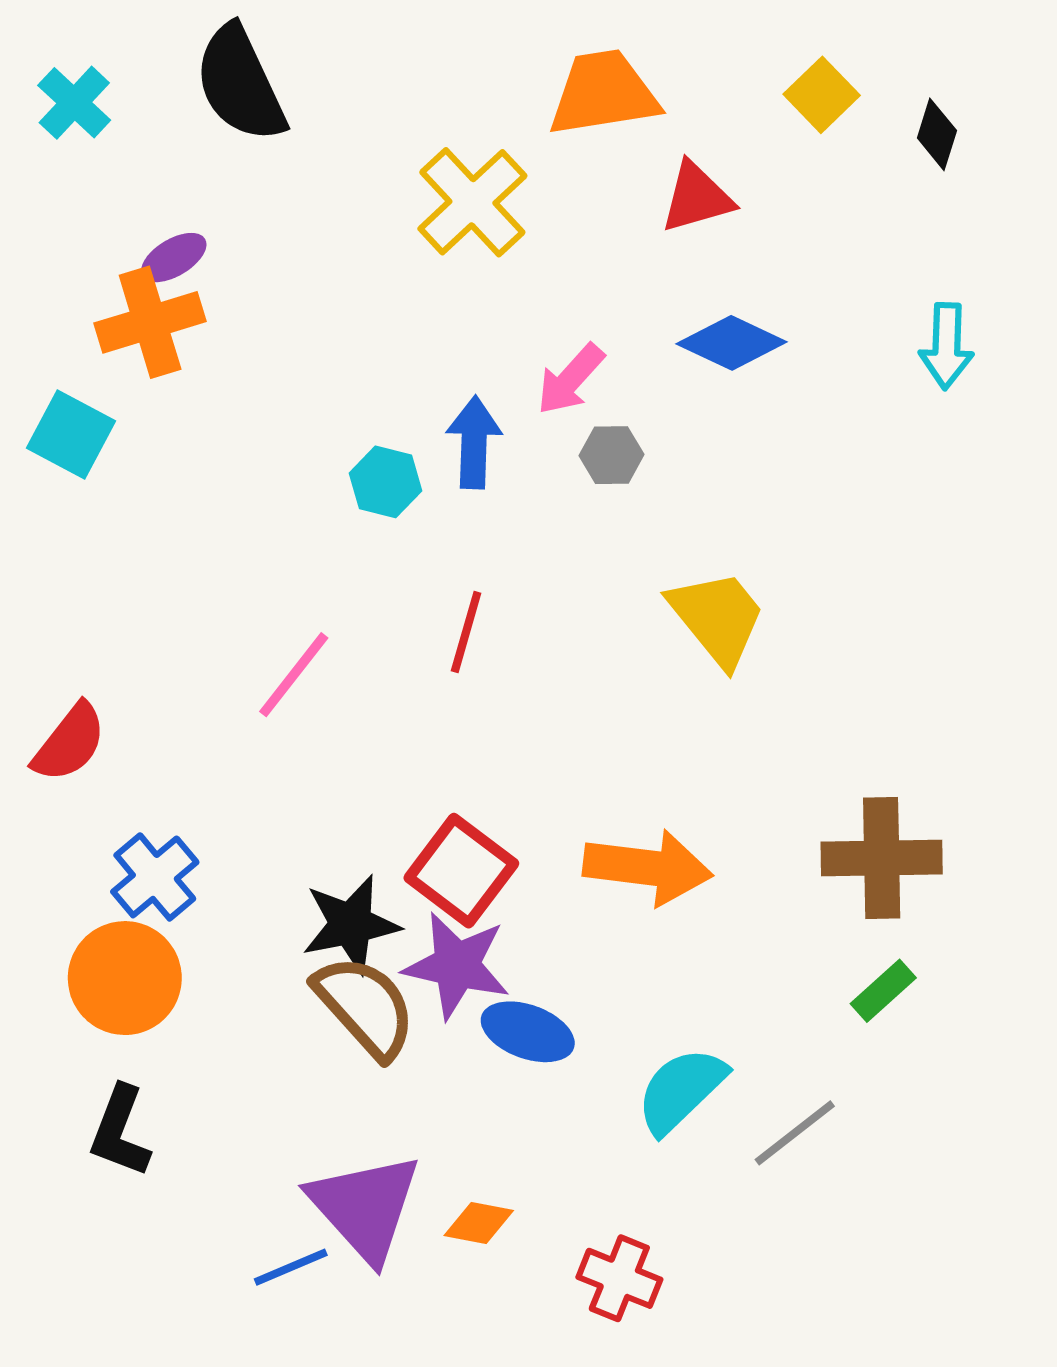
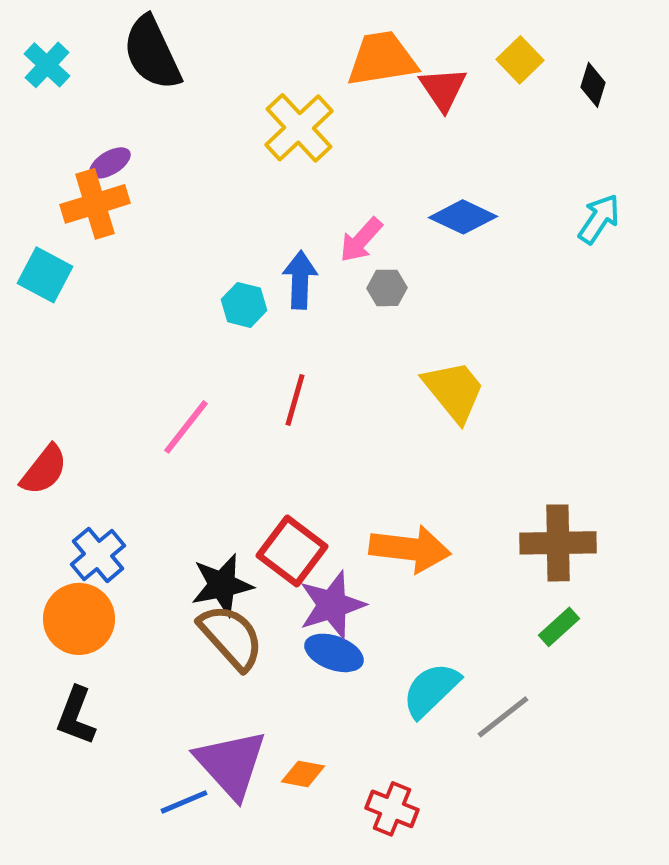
red triangle: (697, 198) -> (443, 89), moved, turned -48
cyan arrow: (946, 346) -> (599, 219), turned -148
purple star: (457, 965) -> (332, 605), moved, turned -30

